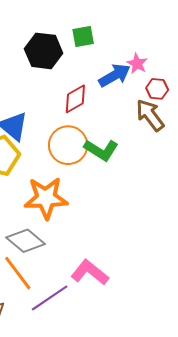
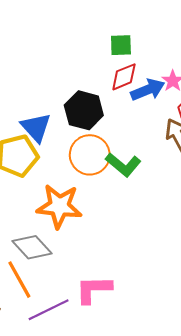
black hexagon: (44, 51) -> (84, 110), moved
red diamond: (75, 99) -> (124, 77), moved
pink L-shape: (90, 272) -> (94, 289), turned -48

